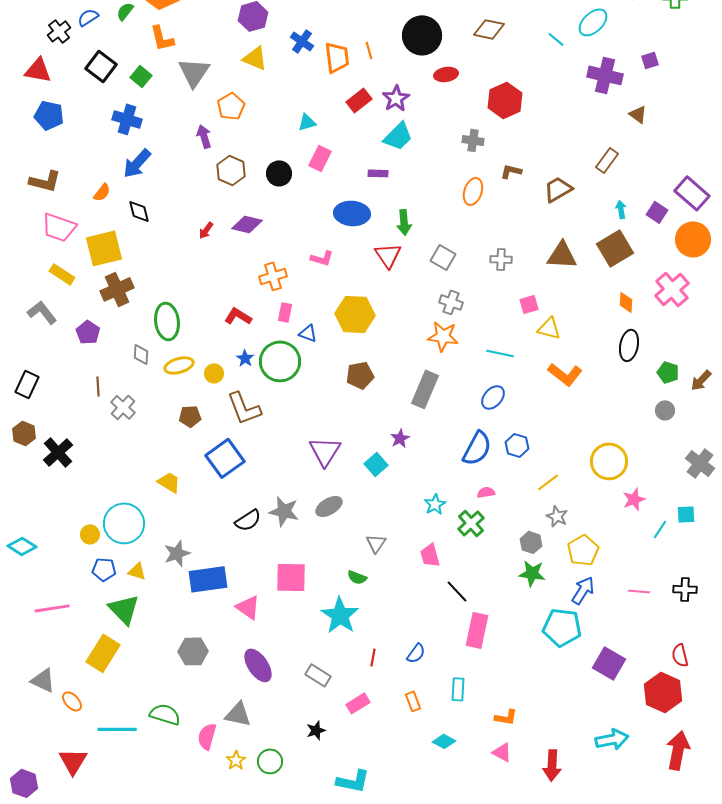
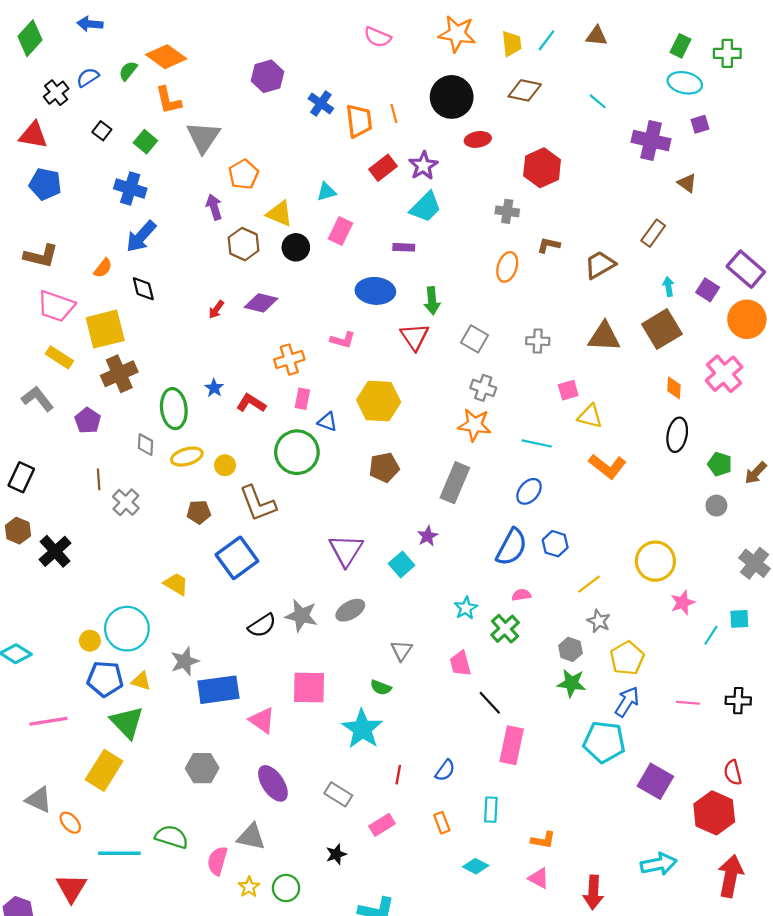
cyan ellipse: (593, 22) -> (685, 83), moved, turned 56
yellow triangle: (255, 58) -> (279, 214), moved
black square: (101, 66) -> (102, 131), size x0.6
blue star: (245, 358) -> (214, 388), moved
blue pentagon: (104, 569) -> (105, 679), size x1.4

